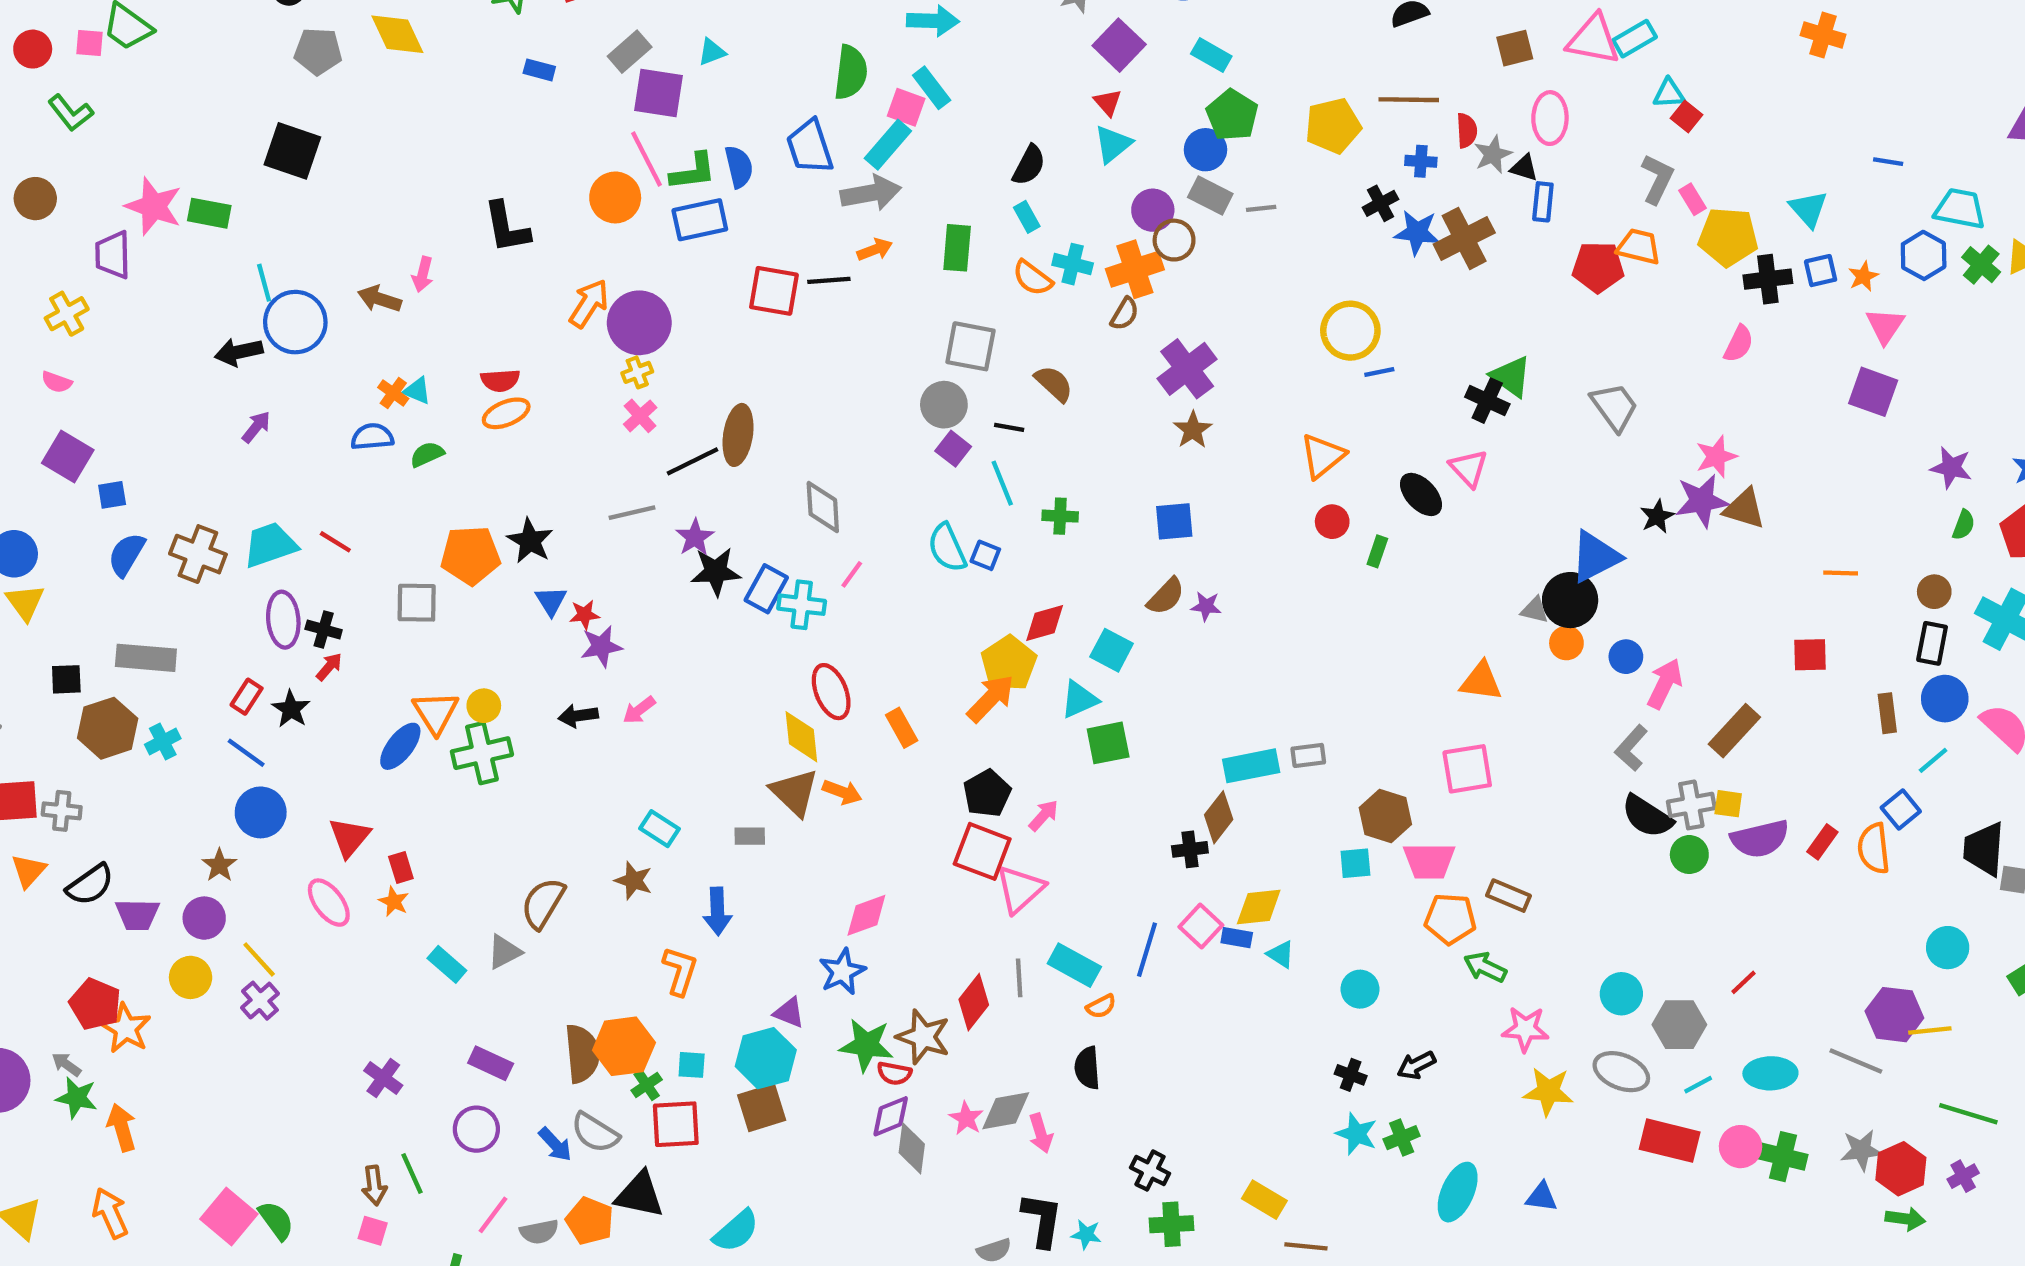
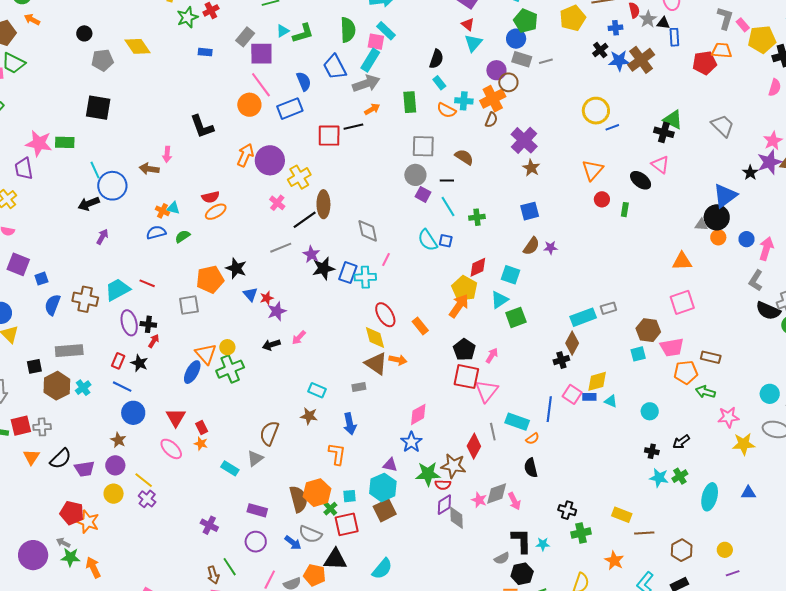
green L-shape: (693, 172) -> (303, 33), moved
yellow cross: (637, 372) -> (299, 177), moved, size x1.6

